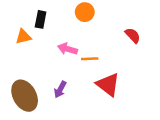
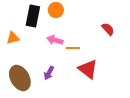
orange circle: (85, 12) -> (56, 10), moved
black rectangle: (41, 19) -> (33, 16), size x1.5
orange triangle: (23, 37) -> (13, 38), moved

